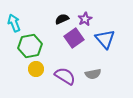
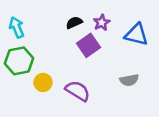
blue triangle: (105, 39) -> (136, 35), moved, turned -35
green hexagon: (30, 46) -> (19, 61), moved
gray semicircle: (93, 74) -> (129, 80), moved

